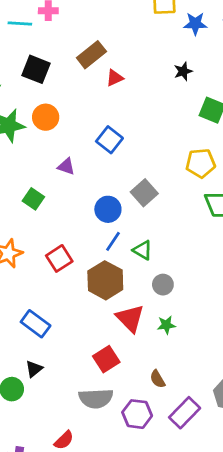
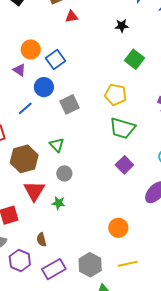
orange circle: (46, 117) -> (31, 49), moved
blue circle: (108, 209) -> (44, 87), moved
blue line: (113, 241) -> (25, 108), moved

